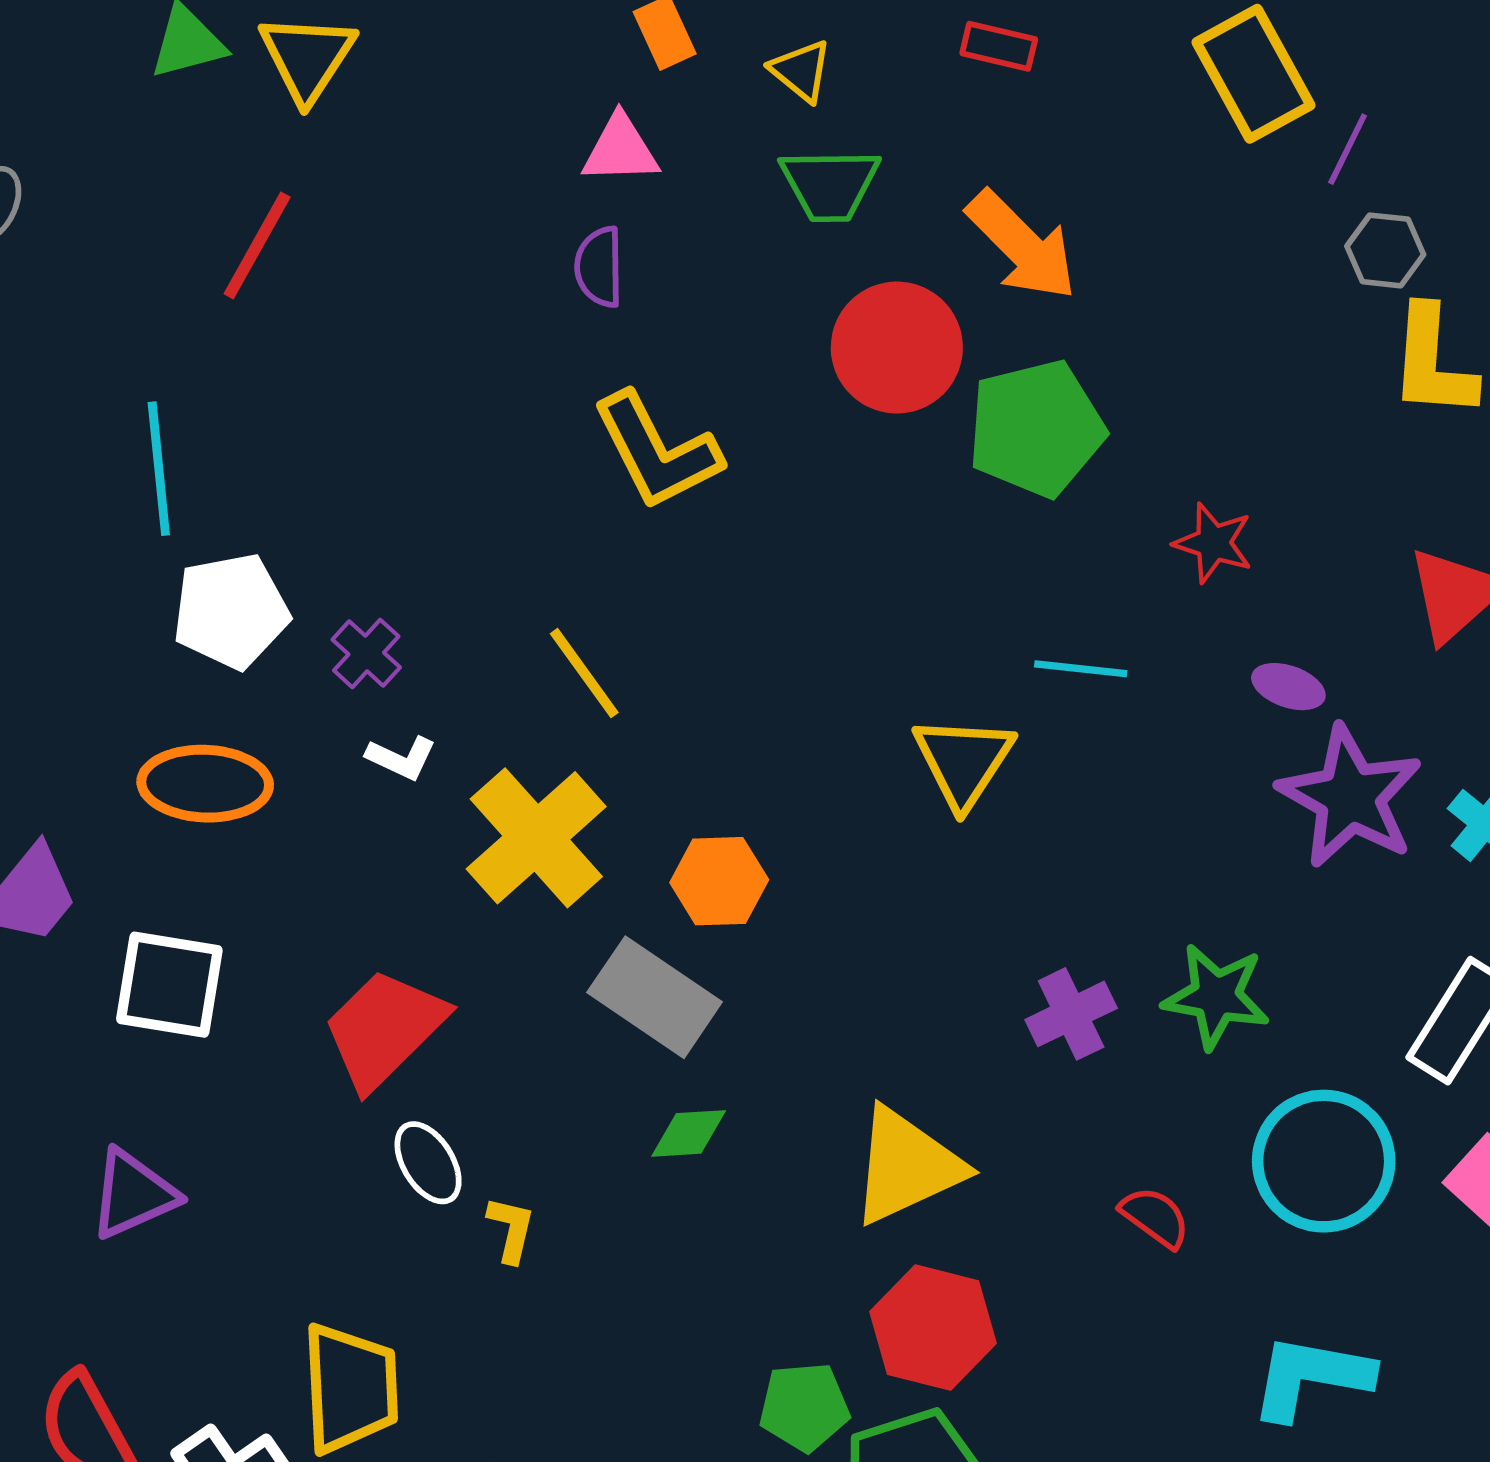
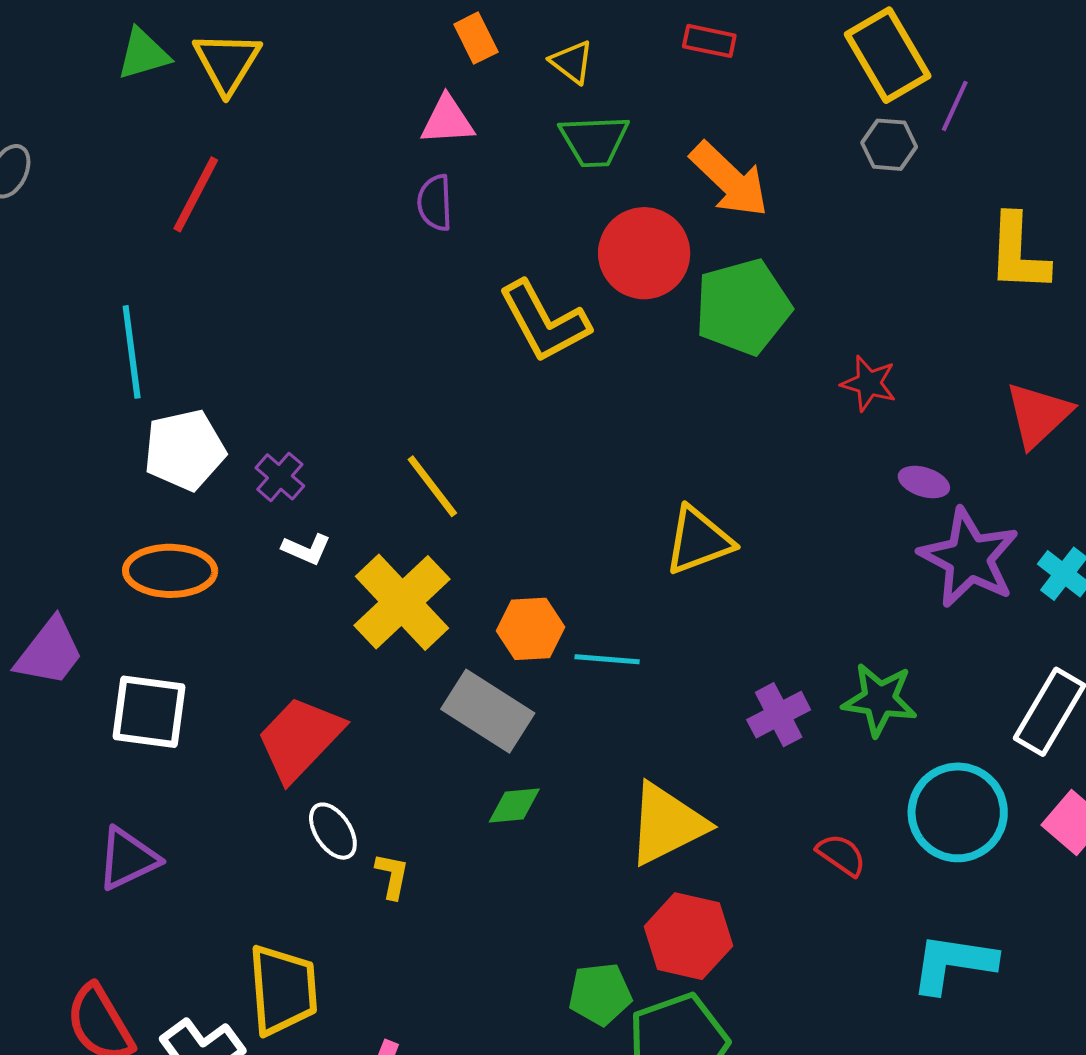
gray hexagon: (1385, 250) -> (889, 145), moved
yellow L-shape: (657, 451) -> (544, 322), moved
cyan line: (1081, 669) -> (607, 659), moved
yellow triangle: (963, 761) -> (699, 541), turned 38

